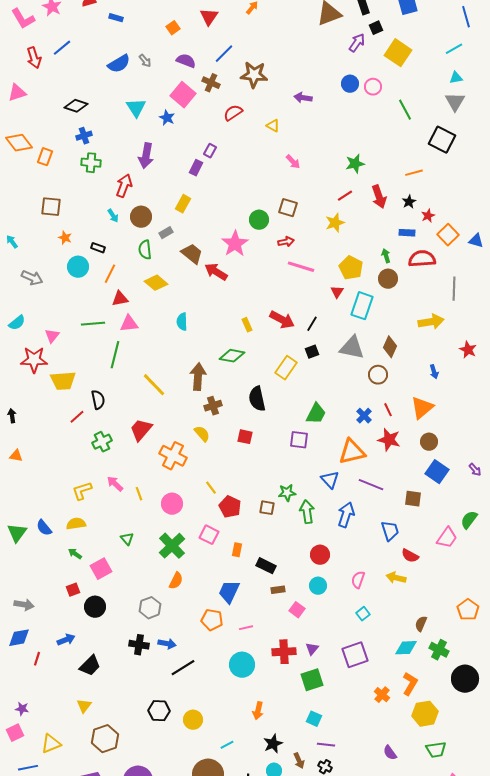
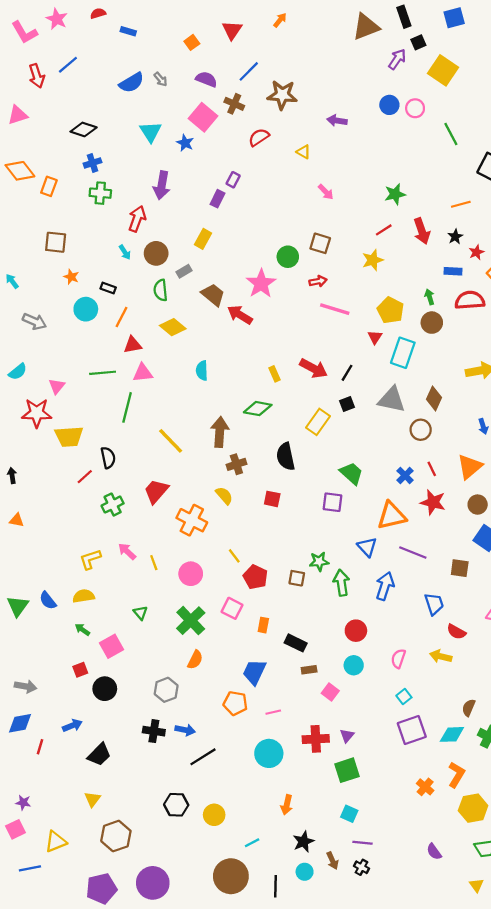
green trapezoid: (316, 414) -> (351, 473), turned -75
purple square: (355, 655) -> (412, 730), moved

